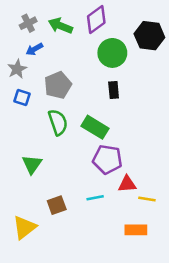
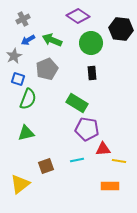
purple diamond: (96, 20) -> (78, 16), turned 70
green arrow: (60, 26) -> (52, 40), moved
green semicircle: (58, 122) -> (28, 99), moved, turned 40
green triangle: (32, 164) -> (26, 133), turned 42

